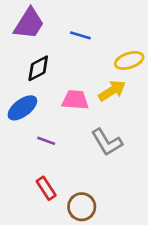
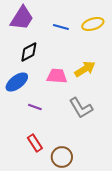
yellow ellipse: (129, 60) -> (93, 24), moved

